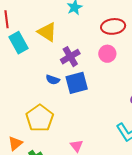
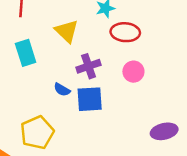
red ellipse: (113, 26) -> (125, 32), moved
cyan rectangle: (18, 43) -> (26, 53), moved

